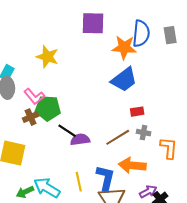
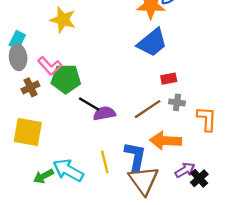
brown cross: (31, 117) -> (30, 87), moved

